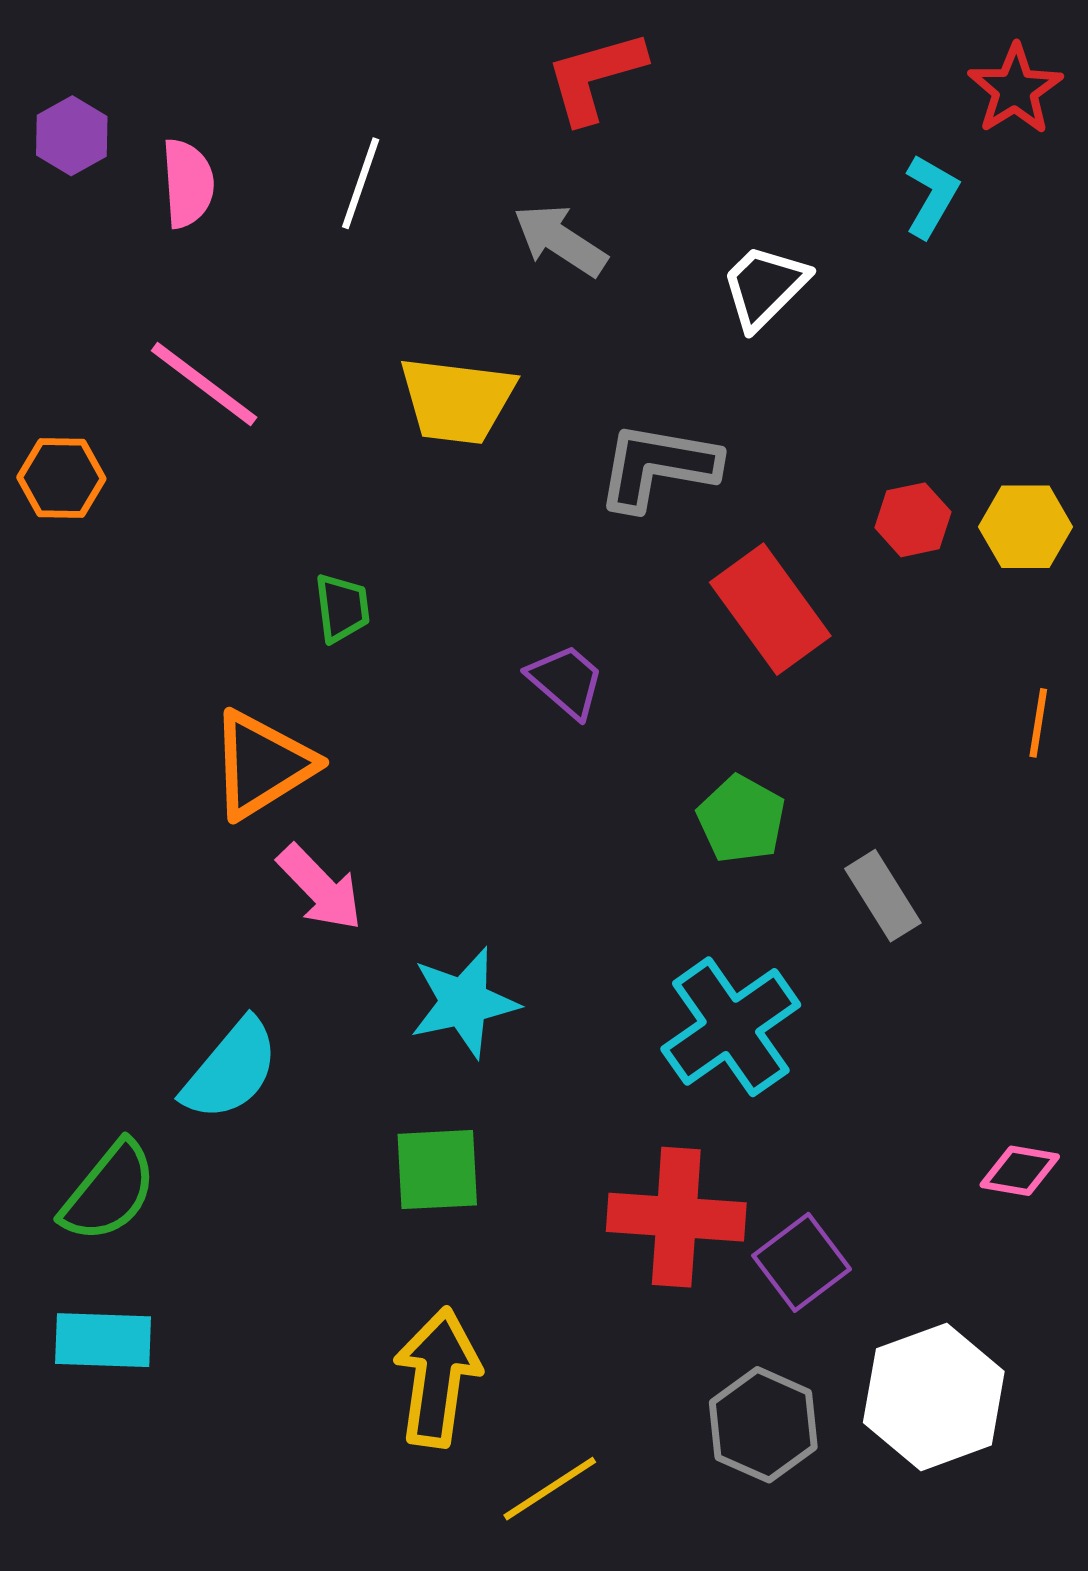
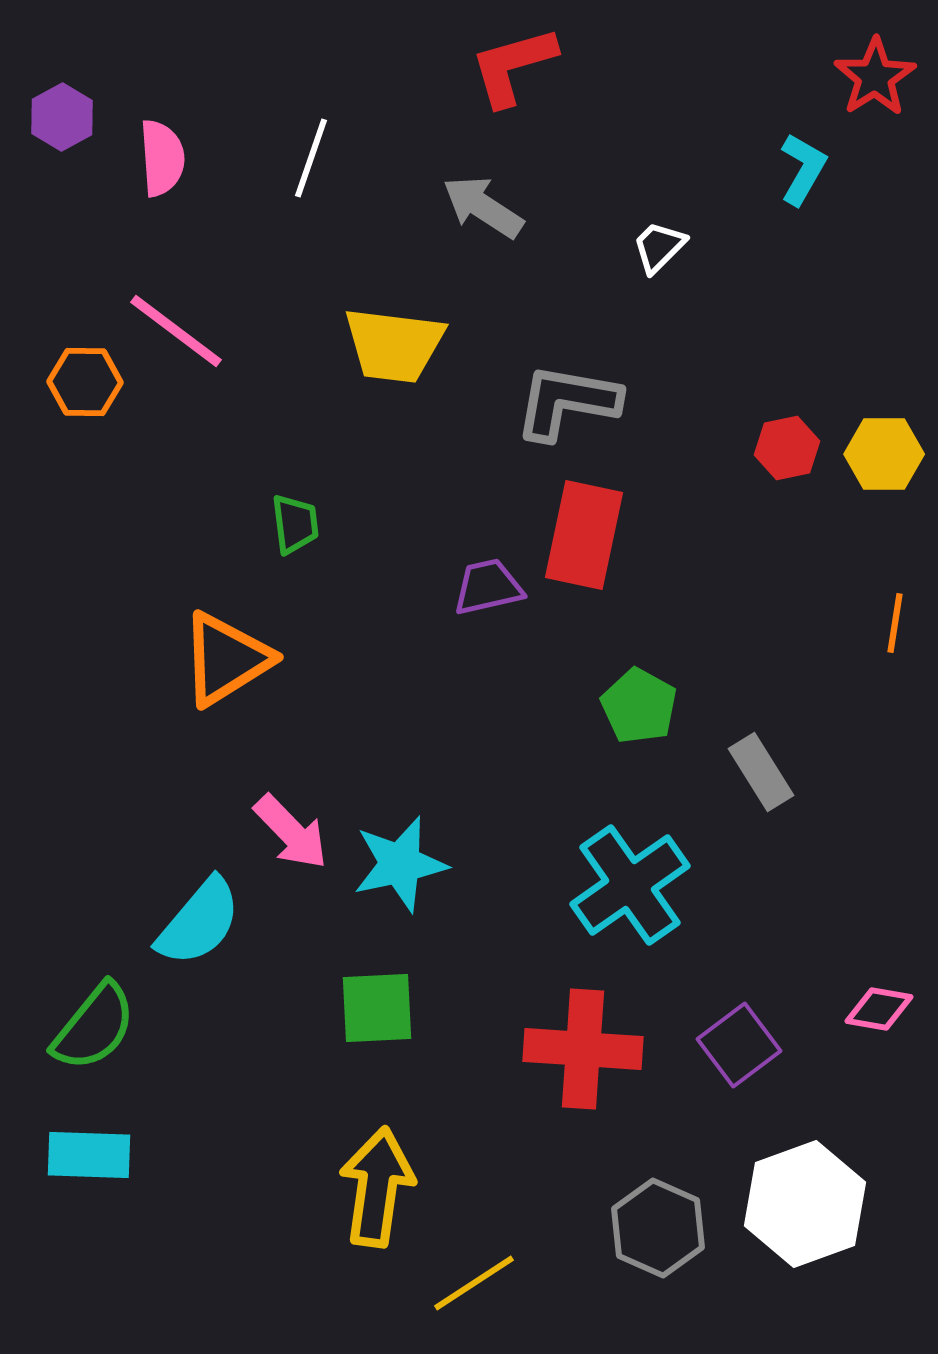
white trapezoid: (764, 287) -> (659, 247), size x0.7
orange hexagon: (61, 478) -> (85, 382), moved
red rectangle: (770, 609) -> (584, 535), moved, turned 48
purple trapezoid: (566, 681) -> (488, 587), turned -54
pink arrow: (320, 888) -> (291, 832), moved
purple square: (802, 1262) -> (739, 1045), moved

